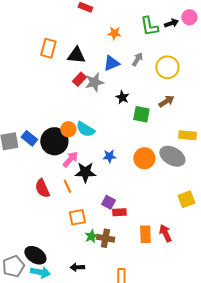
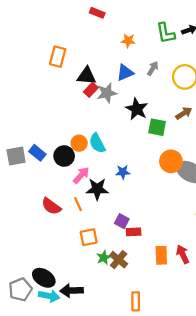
black triangle: (76, 55) -> (87, 76), moved
black star: (122, 97) -> (137, 109), size x1.5
cyan semicircle: (85, 129) -> (97, 143), turned 30
black circle: (54, 141) -> (64, 156), size x0.7
orange circle: (144, 158) -> (171, 161), moved
red semicircle: (42, 188) -> (51, 206), turned -30
brown cross: (105, 238) -> (119, 260), turned 30
black arrow: (77, 267) -> (72, 291), moved, size x1.5

